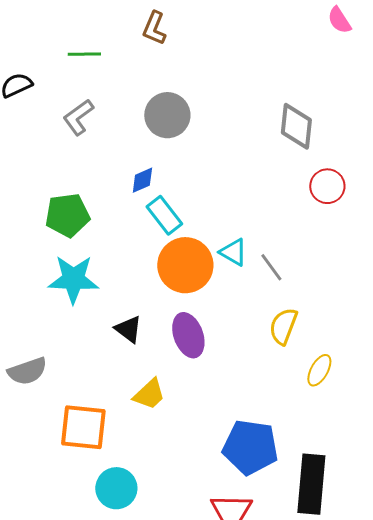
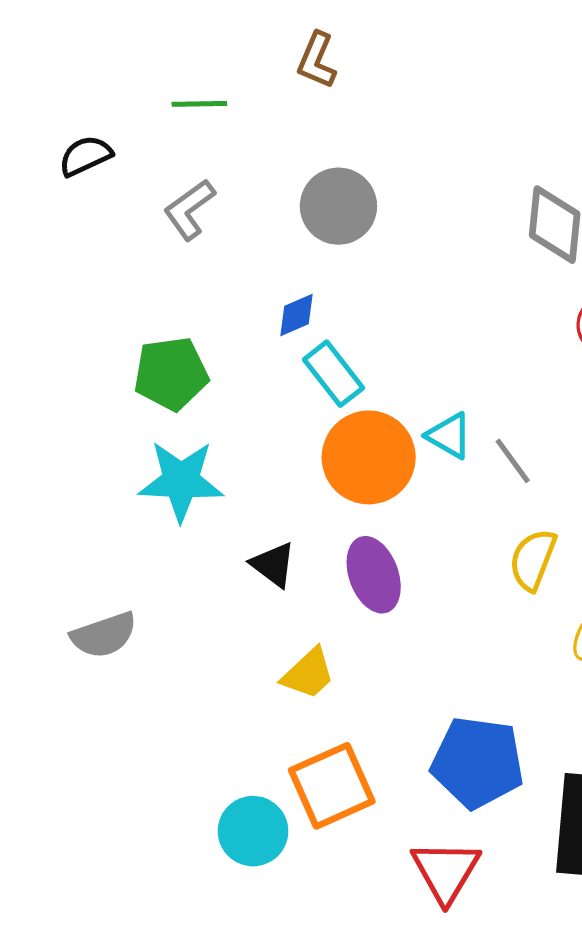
orange square: (83, 427) -> (332, 786), moved, turned -30

